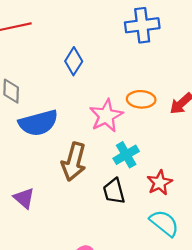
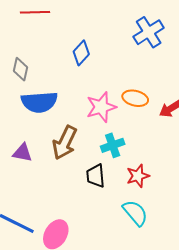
blue cross: (142, 25) -> (149, 32), turned -36
purple triangle: (24, 198) -> (22, 153), moved, turned -40

